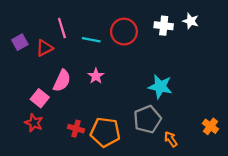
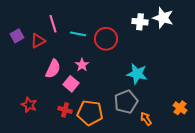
white star: (191, 21) -> (163, 18), size x1.5
red circle: (124, 32) -> (106, 39), moved
pink square: (40, 98) -> (71, 84), moved

